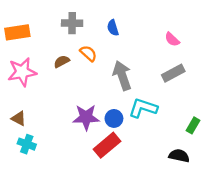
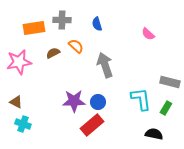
orange rectangle: (17, 32) -> (34, 28), moved
gray rectangle: (173, 73) -> (170, 82), moved, turned 42
cyan L-shape: (143, 108) -> (141, 99), moved, turned 65

